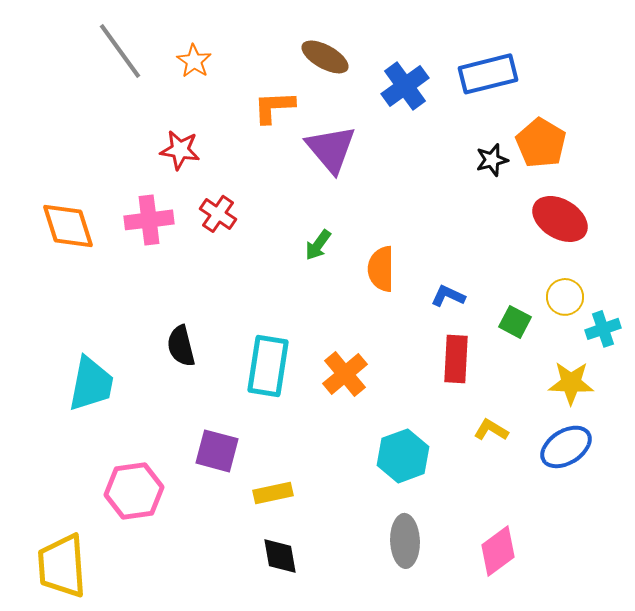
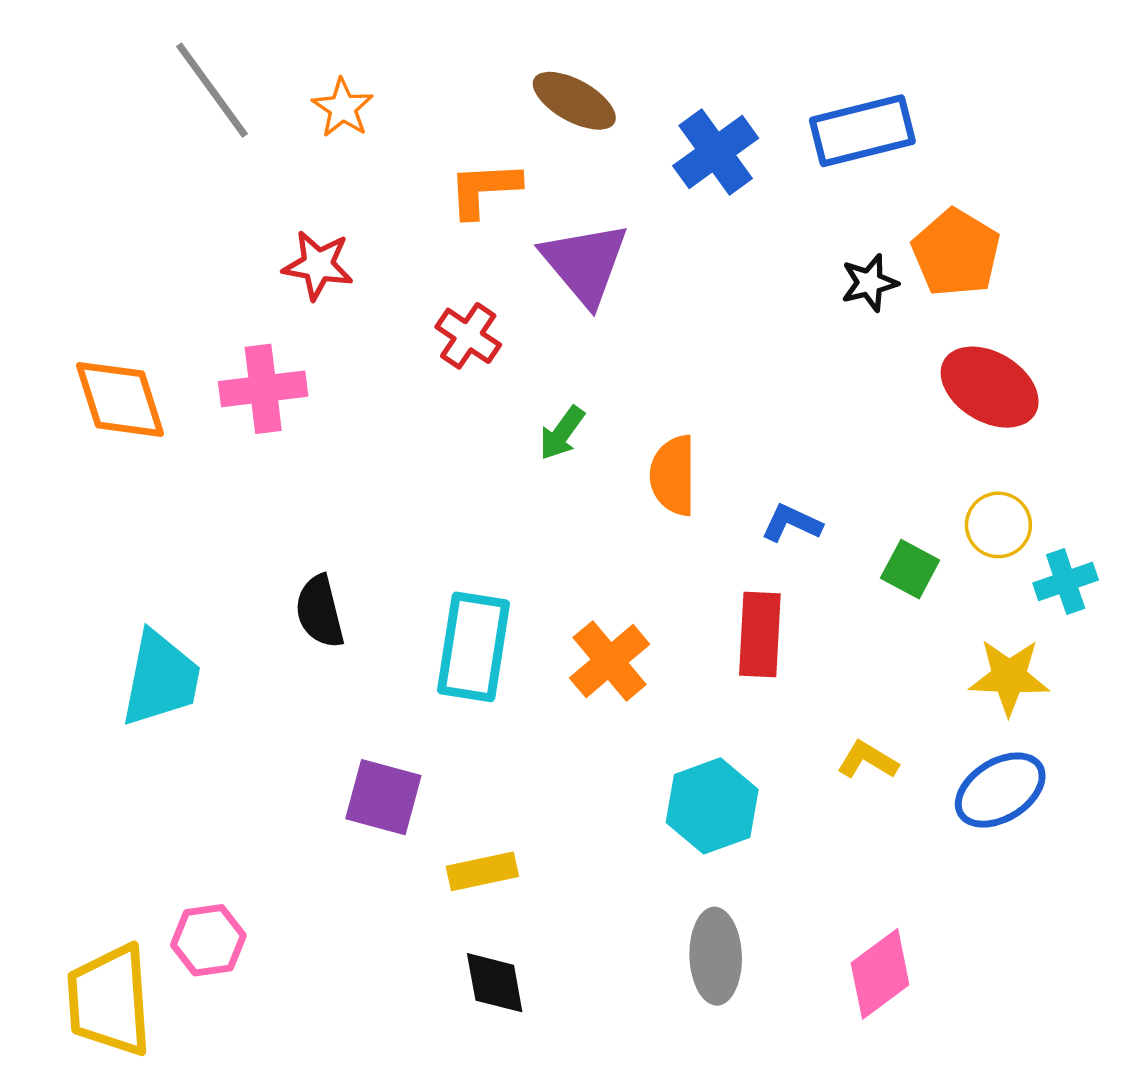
red cross: (218, 214) -> (468, 336), moved
red rectangle: (456, 359) -> (760, 635), moved
pink hexagon: (134, 491) -> (208, 940), moved, size x0.7

